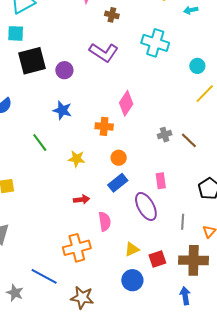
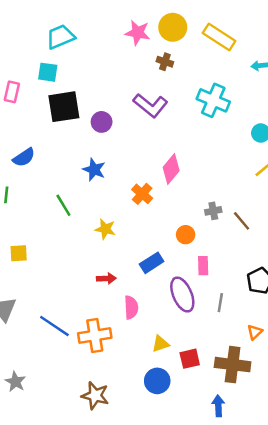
orange cross: (104, 126) -> (142, 194), turned 30
orange circle: (119, 158) -> (186, 235), moved
gray line: (183, 222) -> (220, 303), moved
blue line: (44, 276) -> (54, 326), moved

